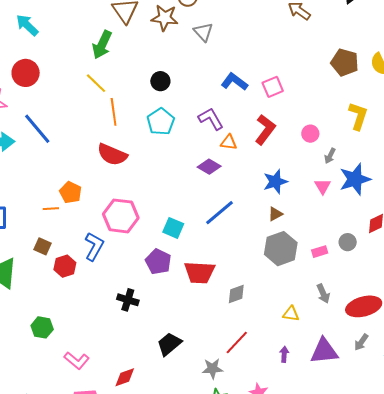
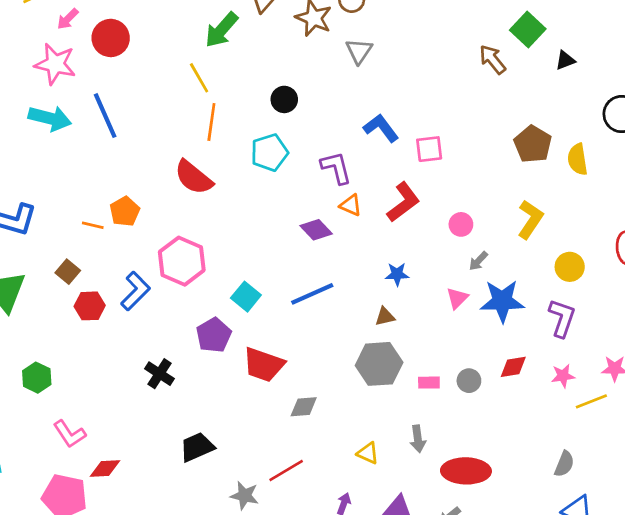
blue star: (275, 182) -> (397, 274), size x0.7
red diamond: (125, 377) -> (105, 469), moved

